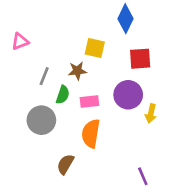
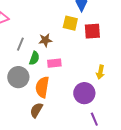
yellow square: (95, 48) -> (70, 23), moved
purple circle: (128, 95) -> (84, 93), moved
orange semicircle: (91, 133) -> (42, 87), moved

